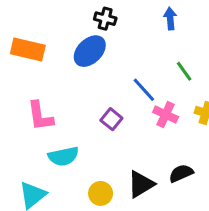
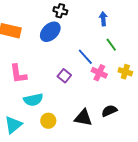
blue arrow: (170, 19) -> (103, 19), moved
black triangle: (141, 184) -> (83, 118), turned 42
yellow circle: (101, 193) -> (48, 121), moved

